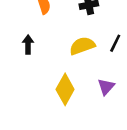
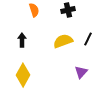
yellow diamond: (65, 89) -> (23, 75), moved

